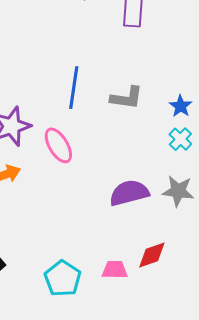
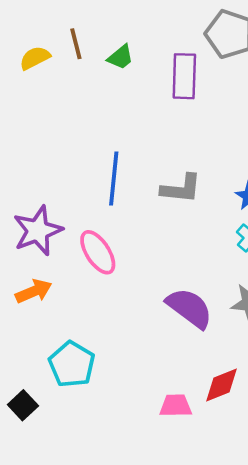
purple semicircle: (129, 193) -> (189, 308), turned 54
cyan pentagon: (63, 278) -> (72, 364), moved

